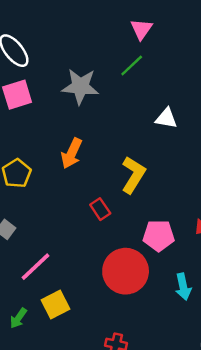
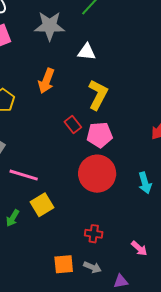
white triangle: (166, 118) -> (87, 52), moved
pink pentagon: (159, 236) -> (100, 135), moved
pink line: (36, 267) -> (24, 175), turned 64

